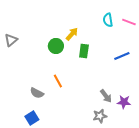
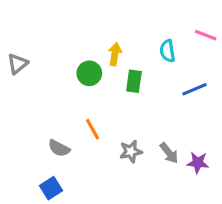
cyan semicircle: (108, 20) -> (167, 51), moved
yellow arrow: (72, 34) -> (115, 54), turned -32
gray star: (100, 116) -> (131, 151), moved

